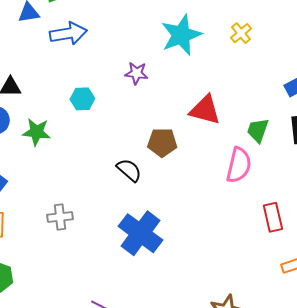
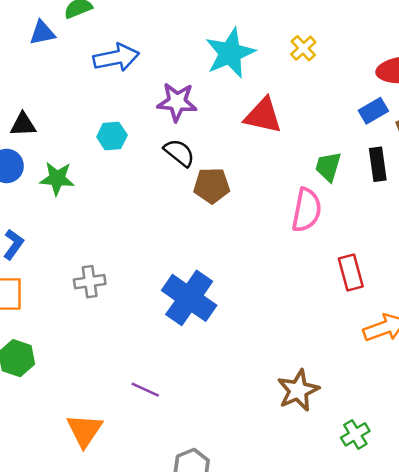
blue arrow: (68, 33) -> (116, 58), moved
purple star: (136, 73) -> (177, 102), size x1.4
red triangle: (205, 110) -> (263, 116), moved
black semicircle: (129, 170) -> (179, 153), moved

